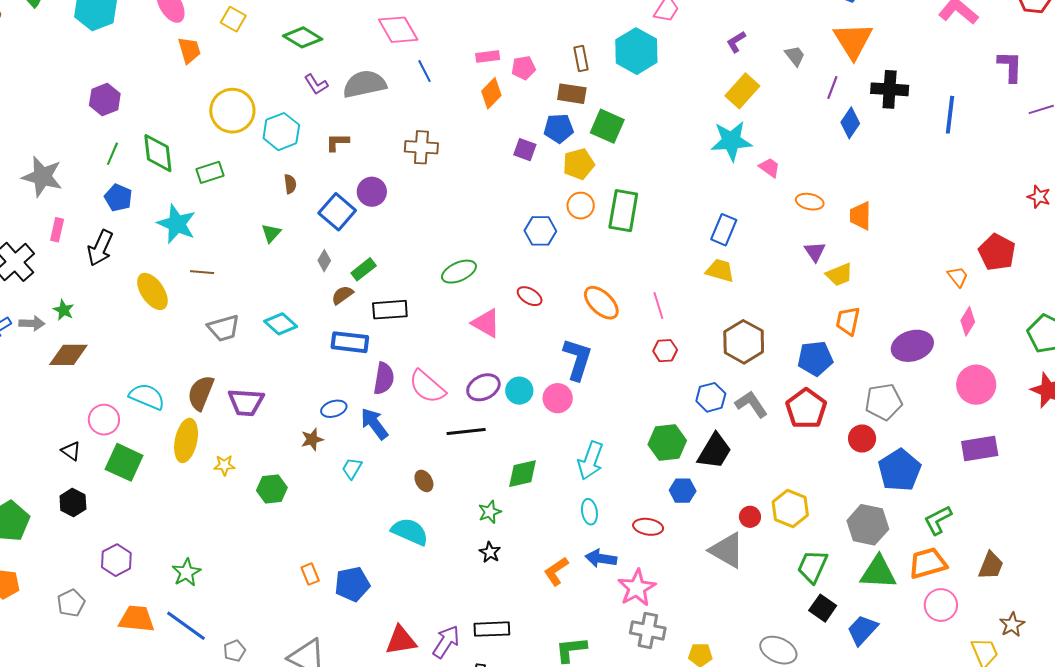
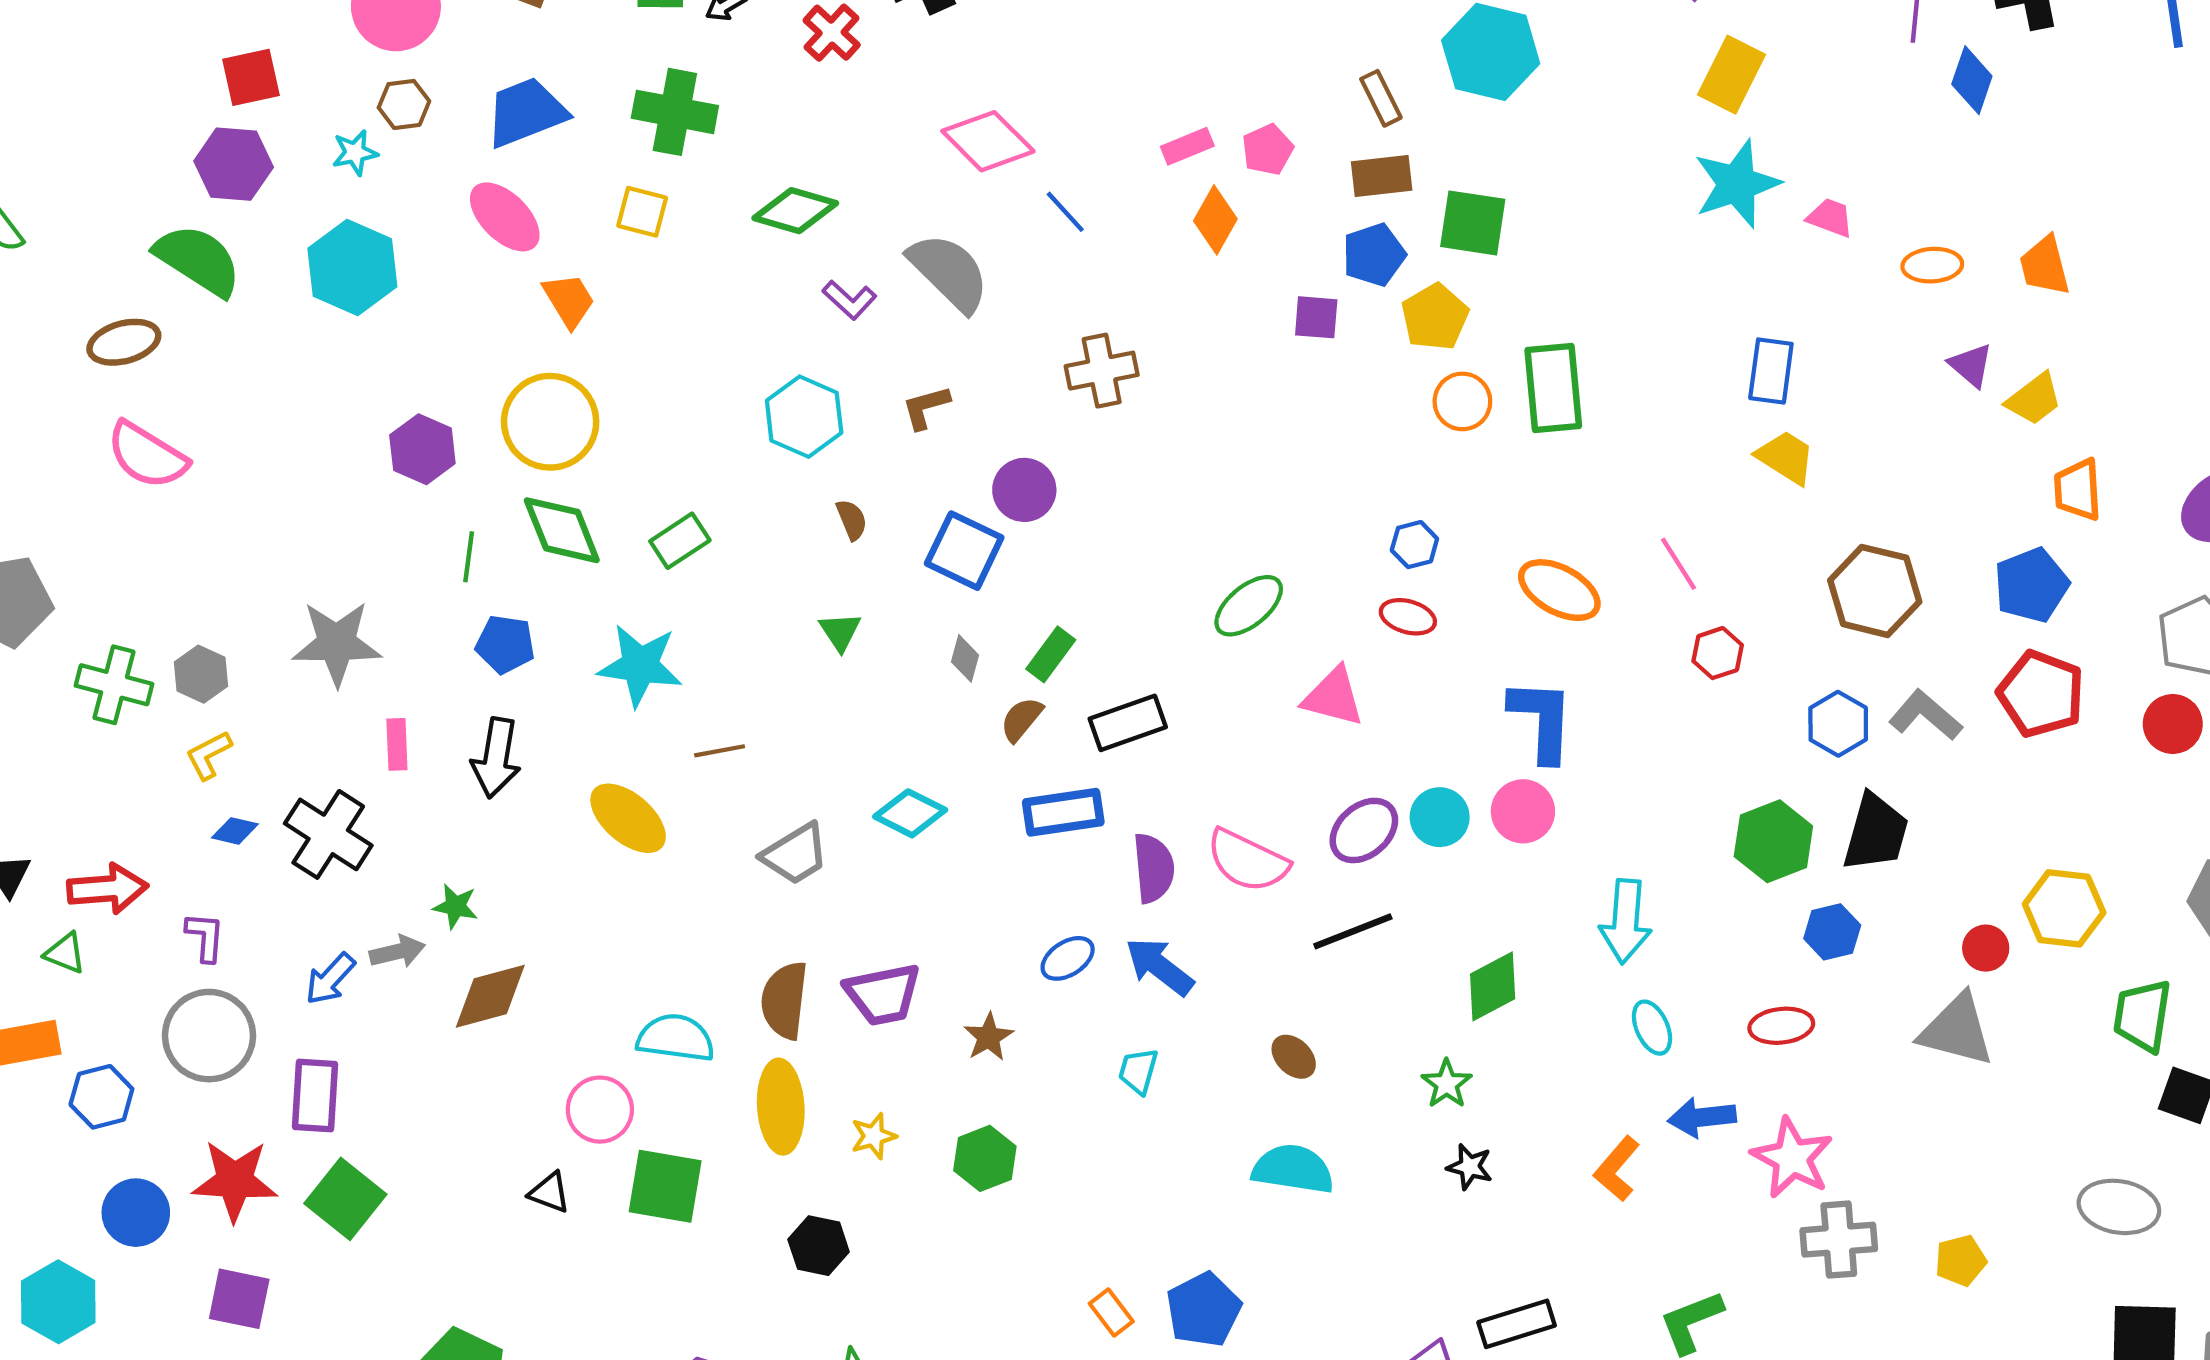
gray semicircle: (364, 84) -> (949, 272), turned 72
yellow circle: (232, 111) -> (550, 422), moved
blue hexagon: (540, 231) -> (1414, 545), moved, size x0.7
yellow trapezoid: (720, 270) -> (1786, 457), turned 32
brown star: (312, 439) -> (989, 1037), moved
black hexagon: (73, 503) -> (819, 1246), moved

